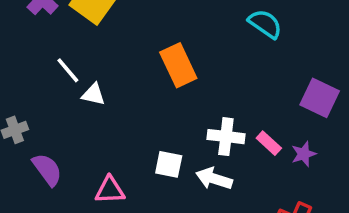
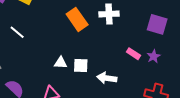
white triangle: (93, 94) -> (61, 63), moved
white cross: (226, 137) -> (109, 14), moved
white square: (169, 164) -> (81, 65), moved

